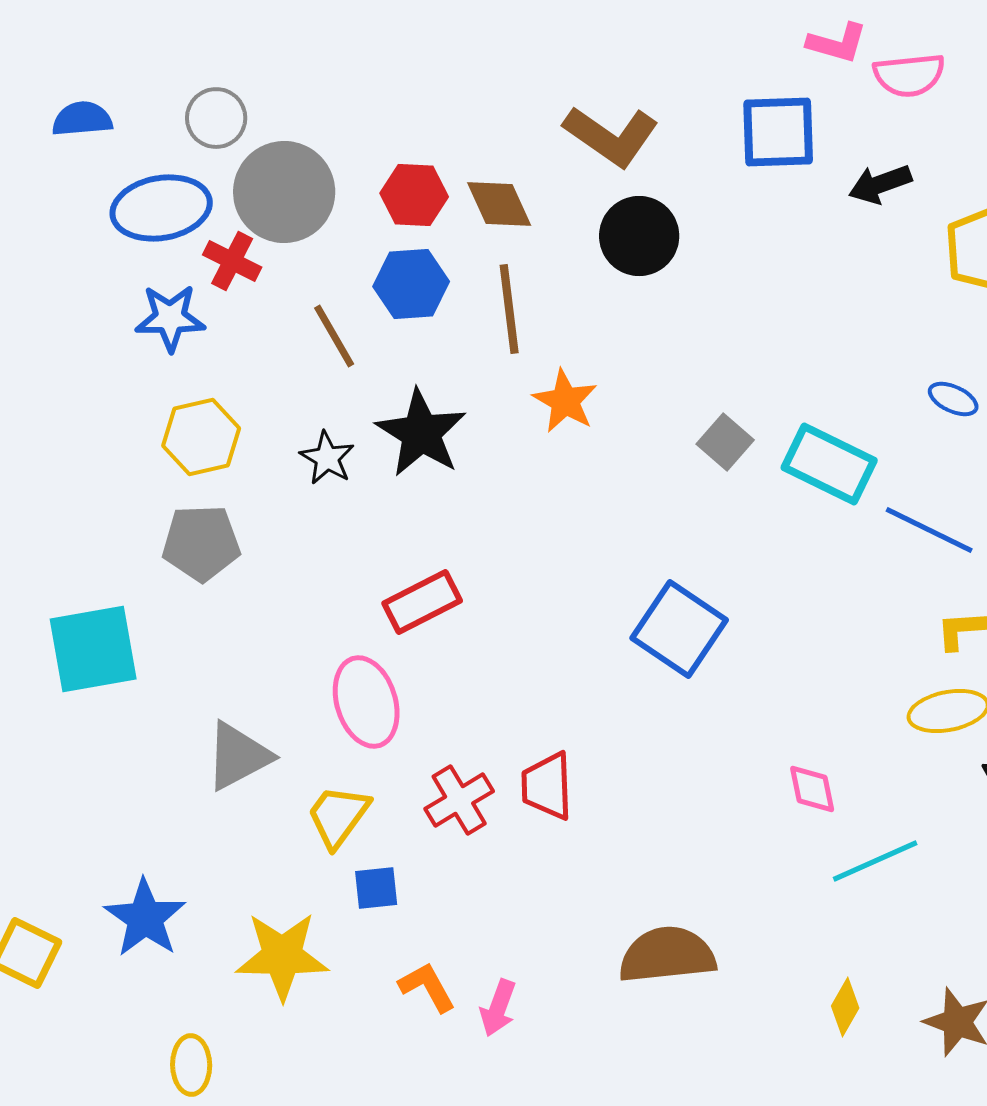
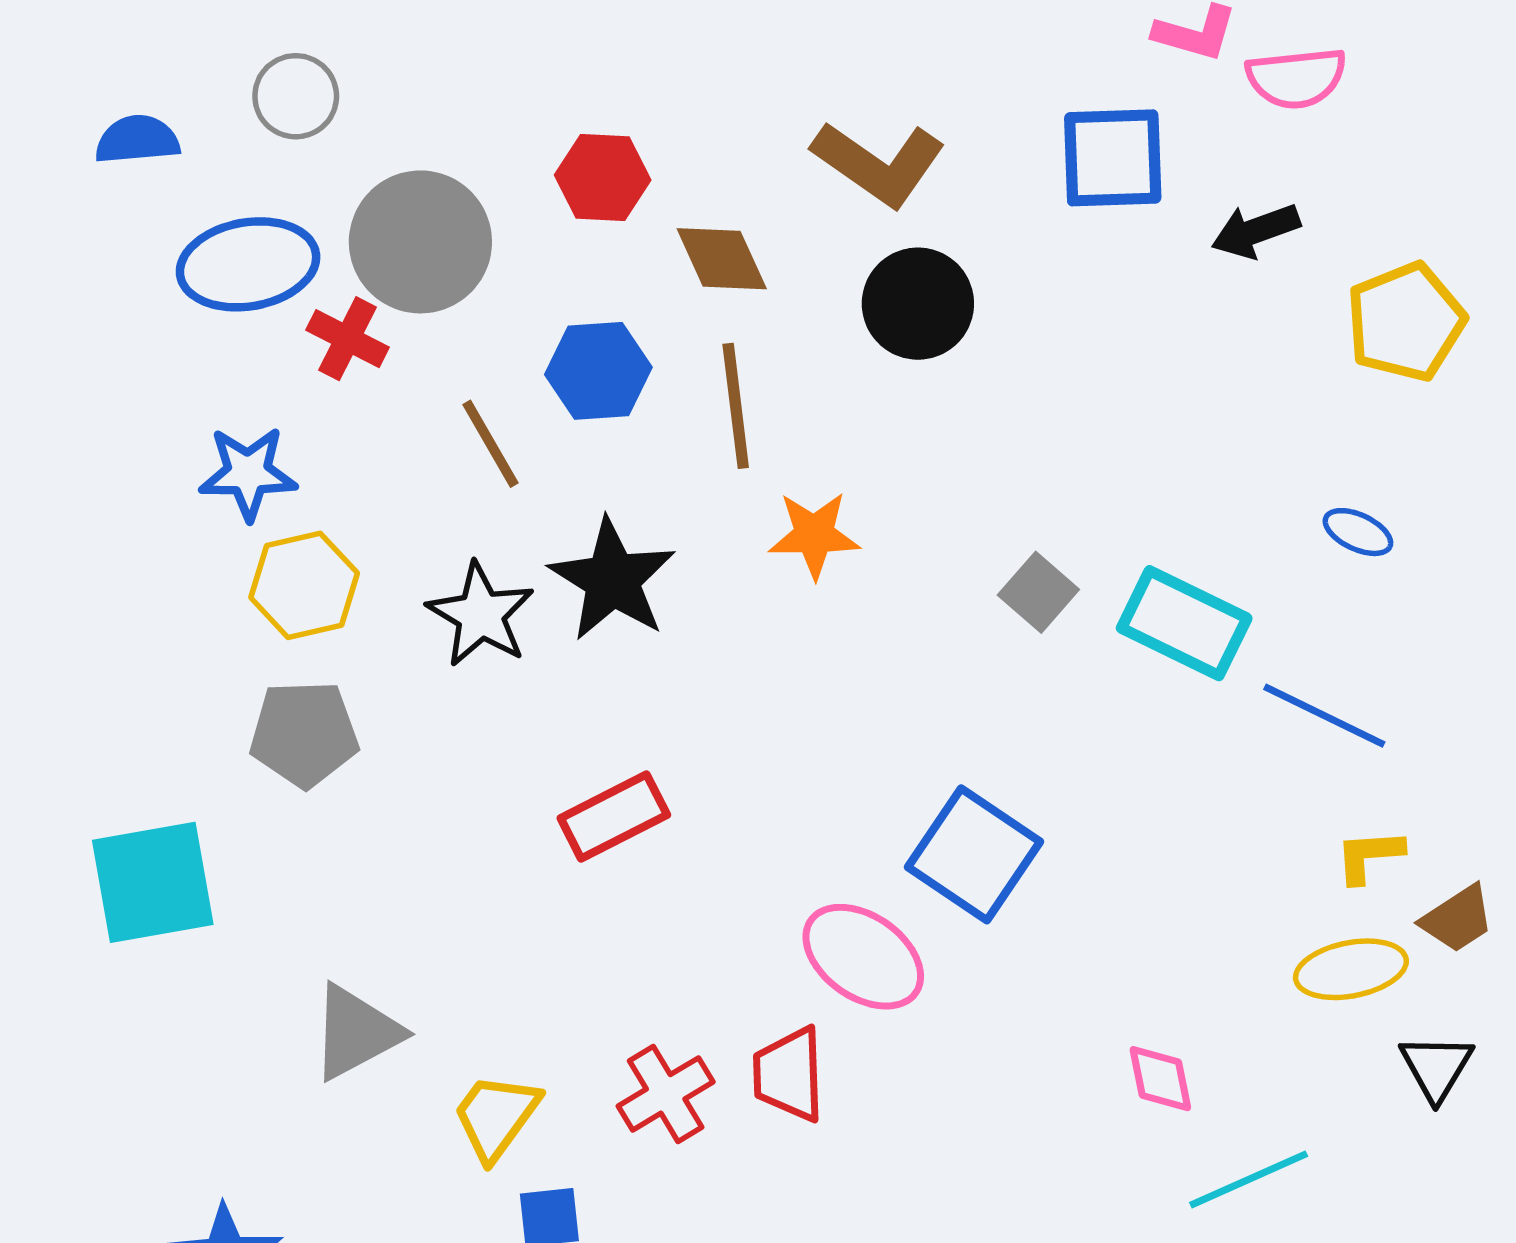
gray circle: (216, 118) -> (296, 96), moved
red hexagon: (414, 195) -> (603, 177), moved
blue star: (170, 318) -> (248, 473), moved
orange star: (565, 401) -> (814, 535), turned -30
black star: (327, 458) -> (481, 615), size x1.4
pink ellipse: (366, 702) -> (863, 957), moved, turned -38

